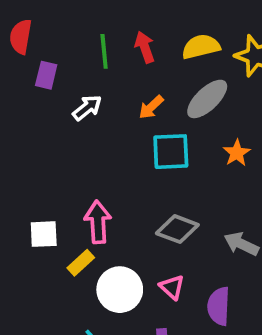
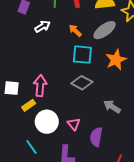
orange arrow: (151, 107) -> (75, 31), turned 80
orange star: (237, 153) -> (116, 60), size x1.5
gray diamond: (177, 229) -> (82, 83), moved

